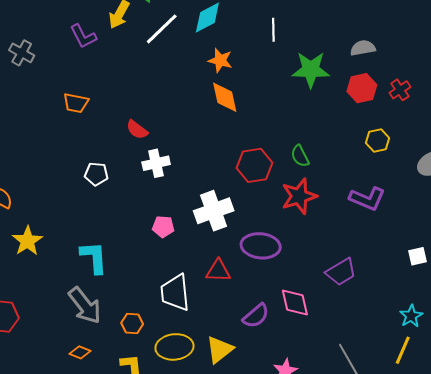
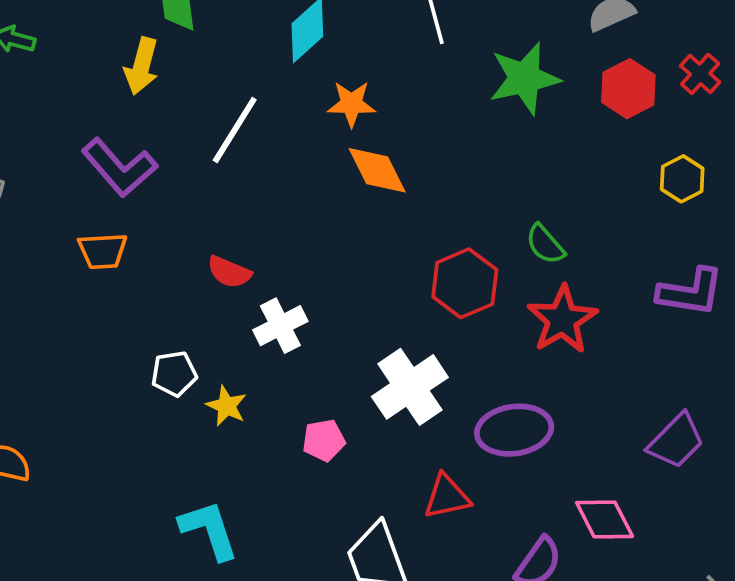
white line: (162, 29) -> (235, 130), moved
purple L-shape: (83, 36) -> (119, 168), moved, size x1.4
yellow star: (27, 241) -> (226, 406), moved, size x0.7

